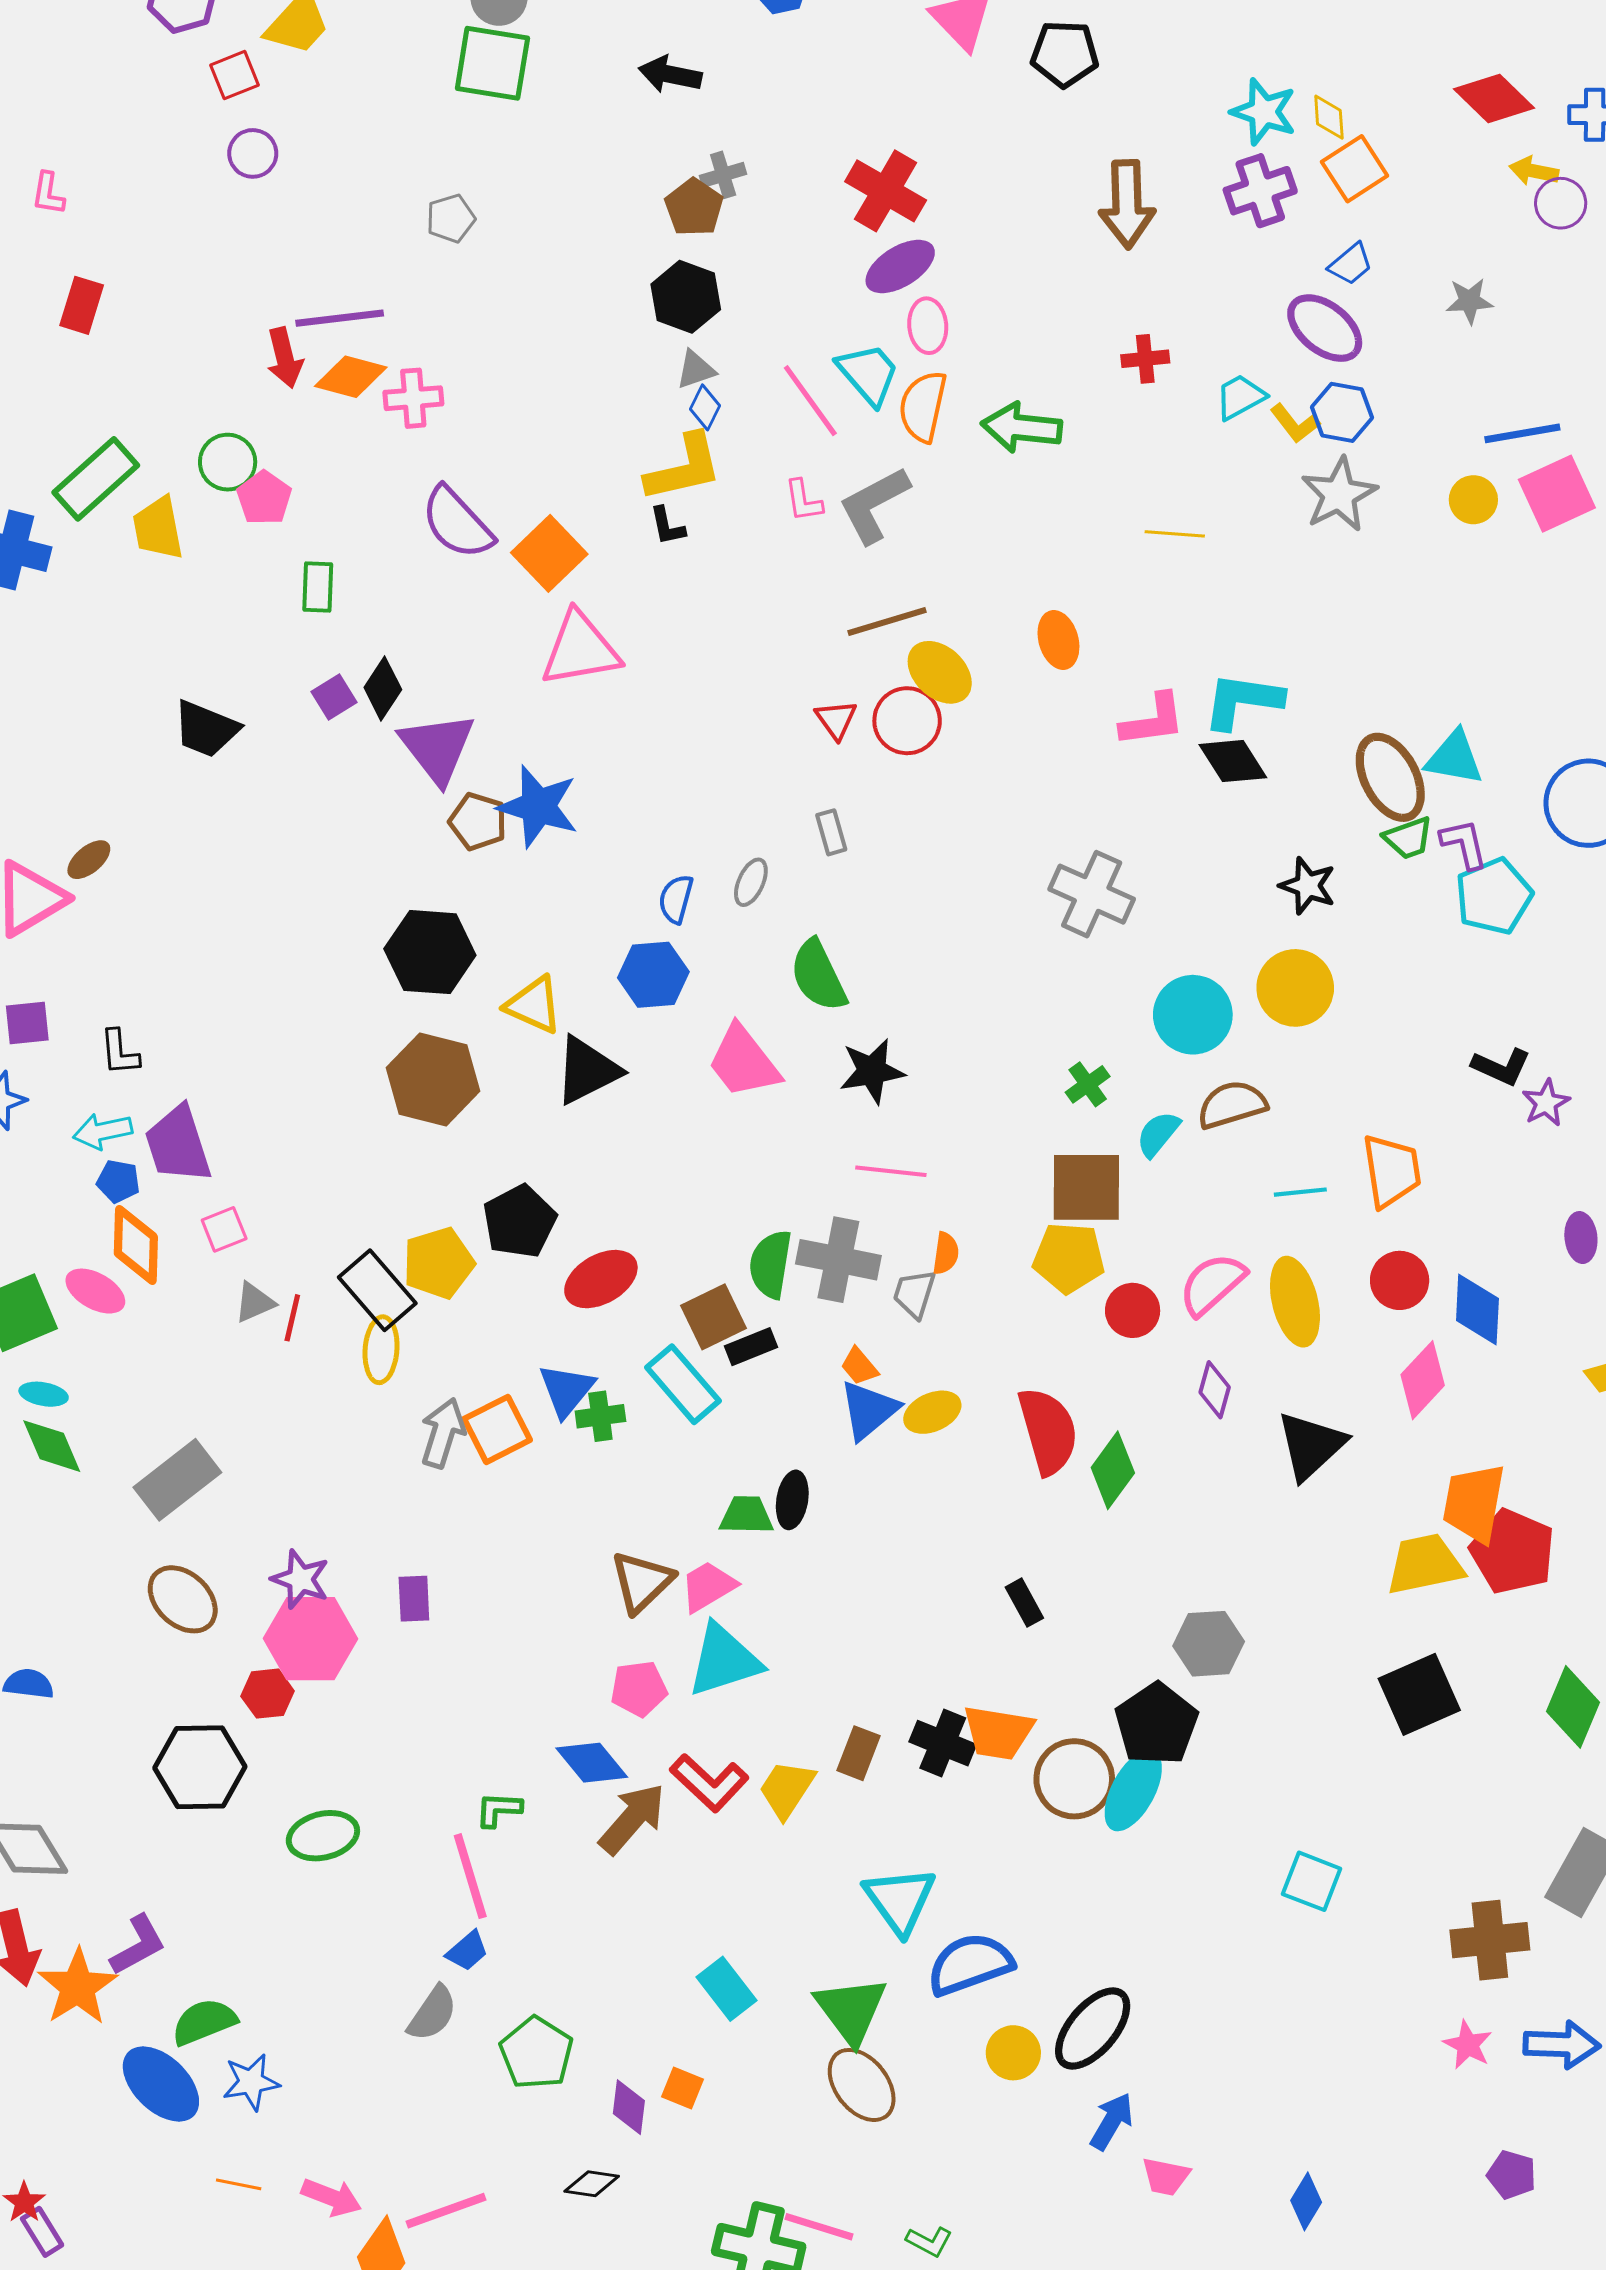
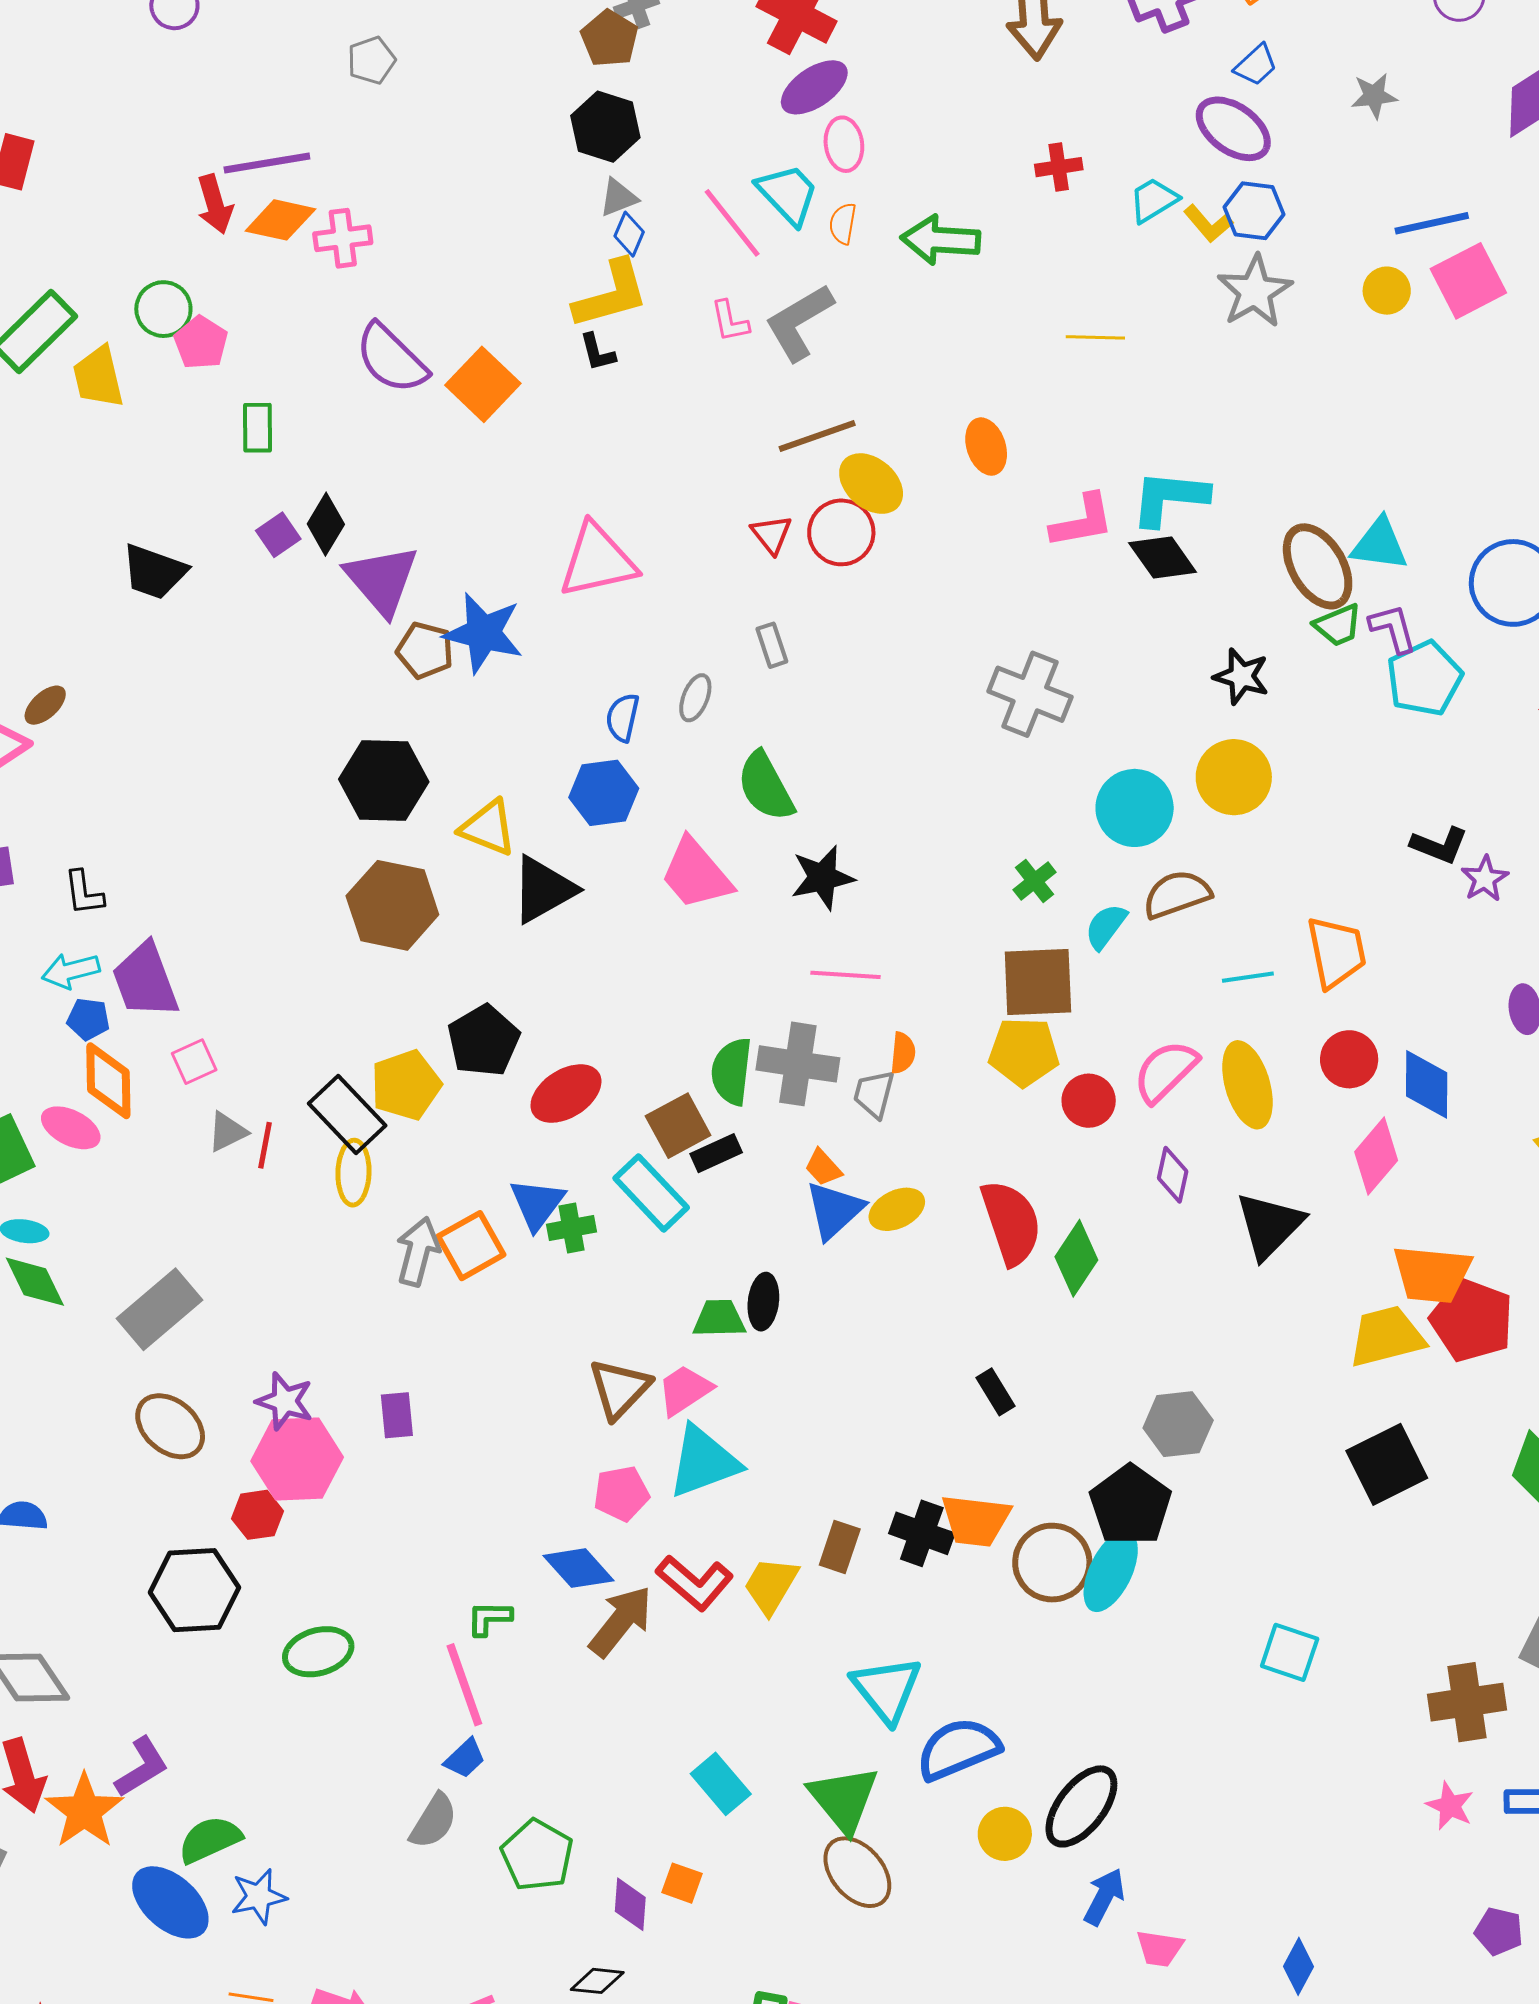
orange semicircle: (923, 406) -> (843, 224), size x0.6
pink triangle: (580, 649) -> (597, 561), moved
orange trapezoid: (1474, 1503) -> (1432, 1274), turned -92

